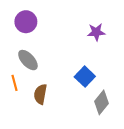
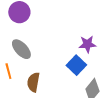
purple star: (96, 32) -> (87, 44), moved

